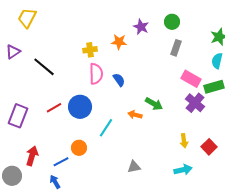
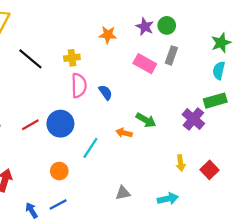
purple star: (141, 27) -> (145, 27), moved
orange star: (119, 42) -> (108, 35), moved
black line: (44, 67) -> (30, 59), moved
pink rectangle: (191, 79) -> (145, 64), moved
blue line: (61, 162) -> (58, 205), moved
cyan arrow: (183, 170) -> (168, 199), moved

